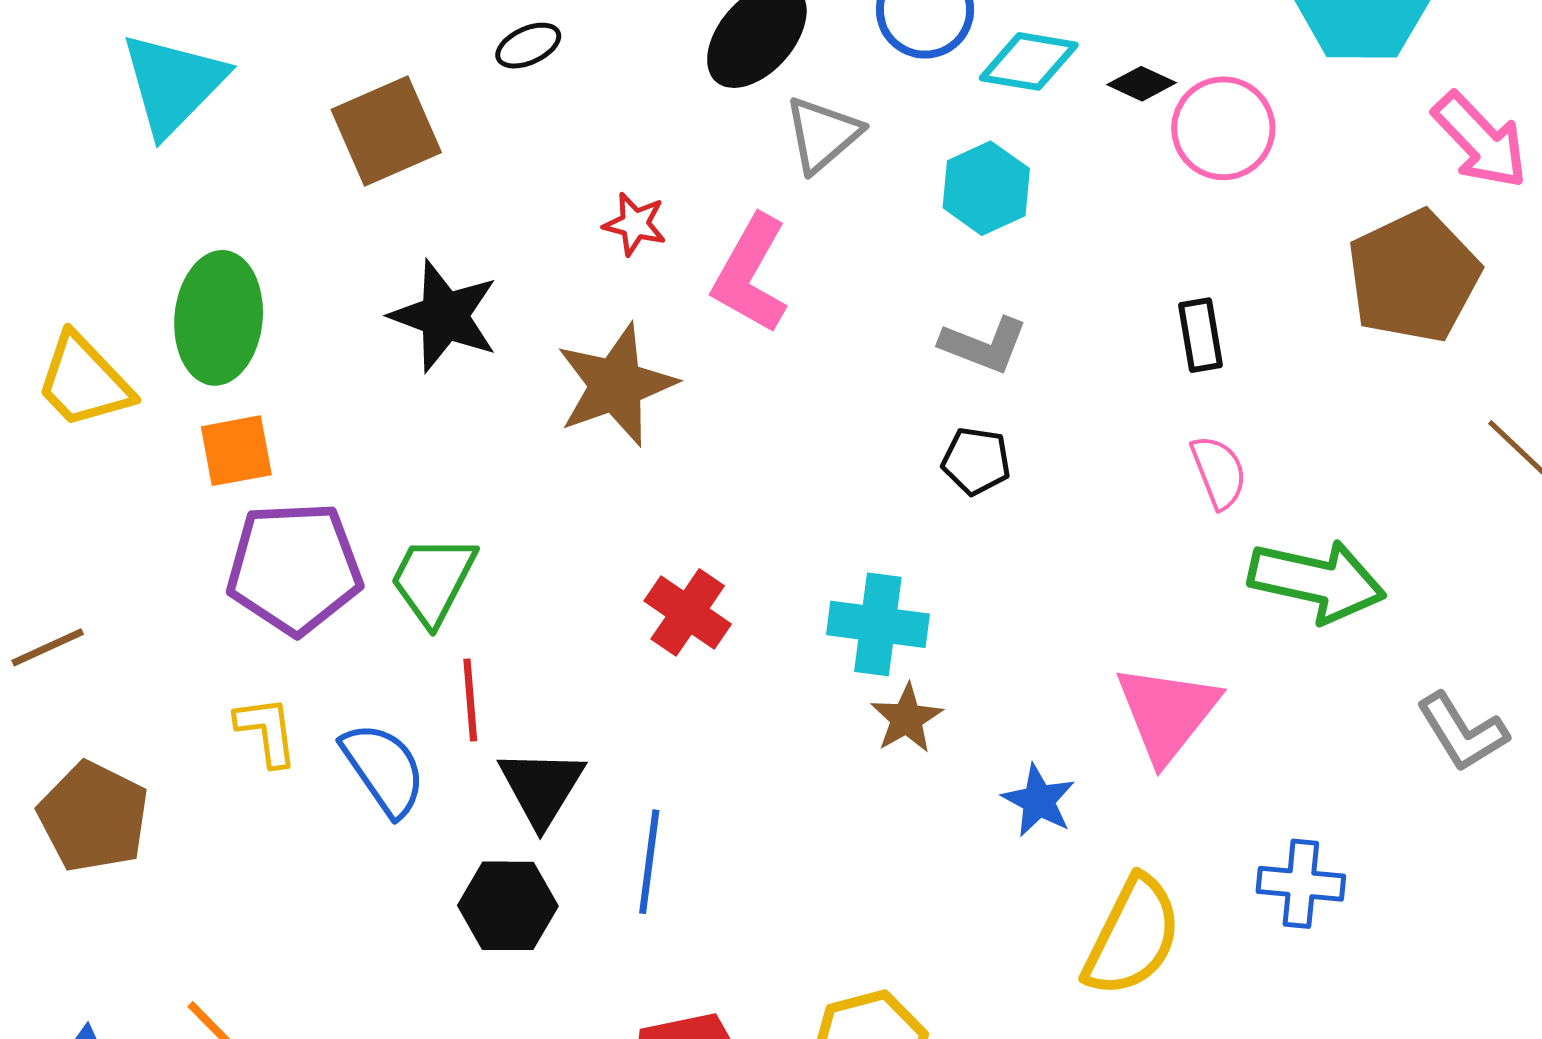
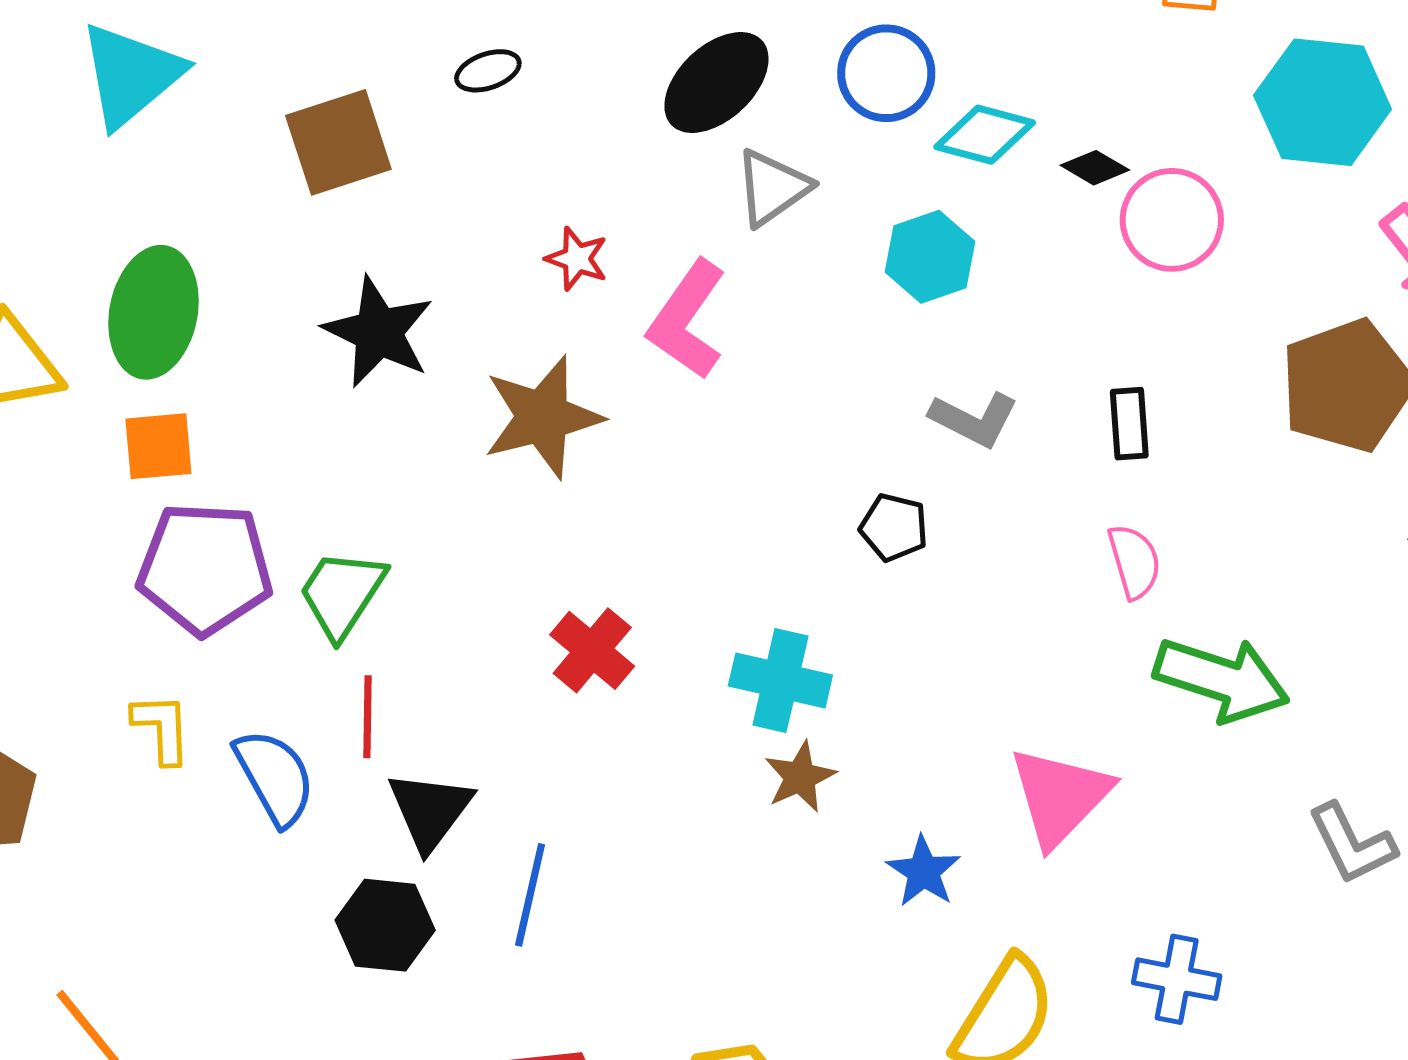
gray L-shape: (984, 345) -> (974, 419), moved

